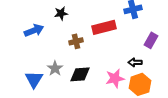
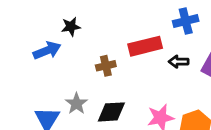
black star: (61, 13) -> (71, 27), moved
black arrow: (135, 62) -> (179, 62), moved

